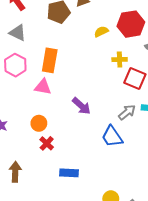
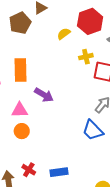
pink triangle: (43, 87) -> (20, 110), moved
purple arrow: (81, 106) -> (44, 95), moved
red cross: (47, 143) -> (29, 170), moved

